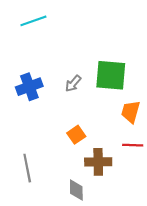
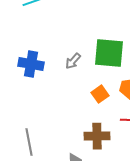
blue cross: (29, 87) -> (31, 64), turned 30
orange square: (76, 135) -> (100, 94), moved

